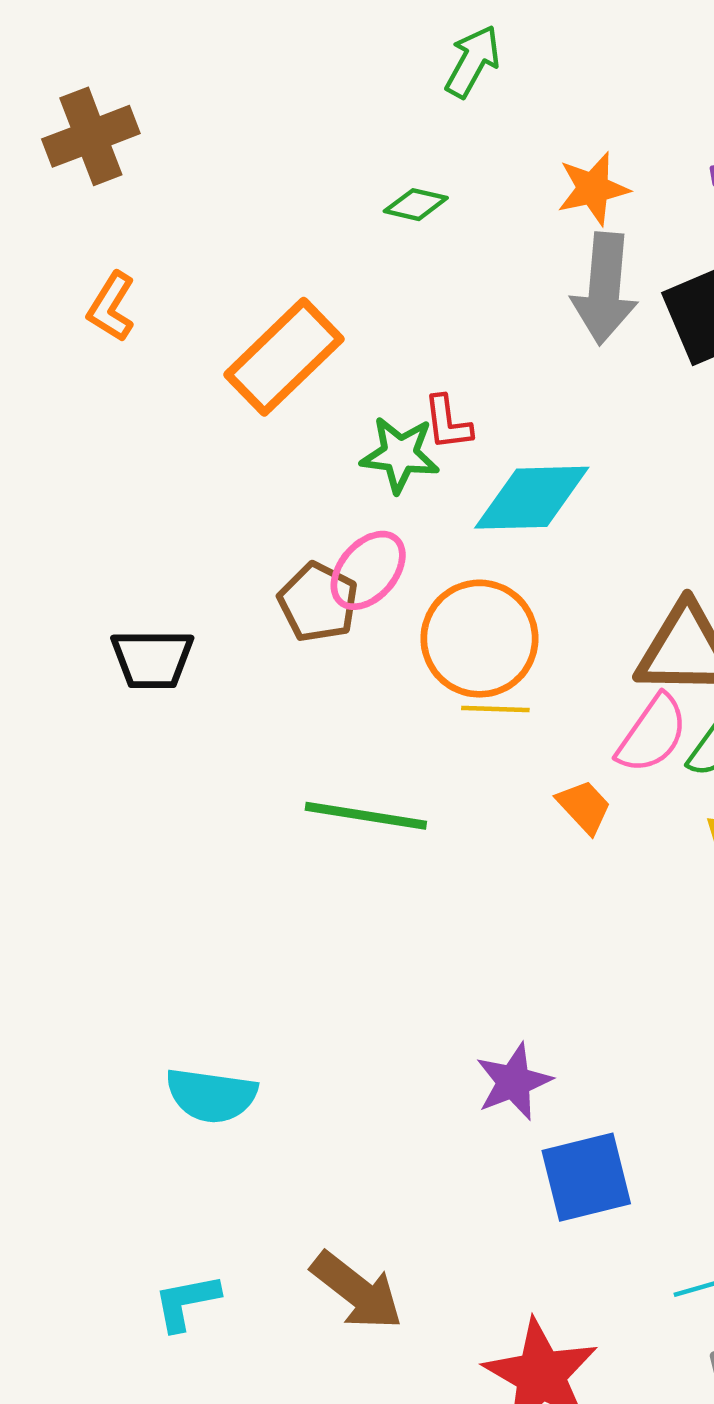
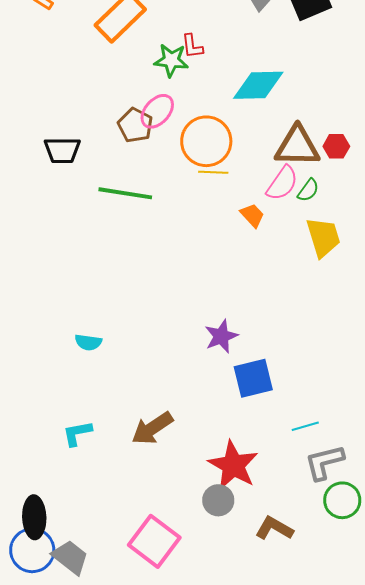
cyan diamond: (532, 498) -> (258, 85), moved
green line: (366, 816) -> (125, 193), moved
cyan semicircle: (211, 1095) -> (88, 342), size x0.7
brown arrow: (357, 1291) -> (152, 428), turned 108

